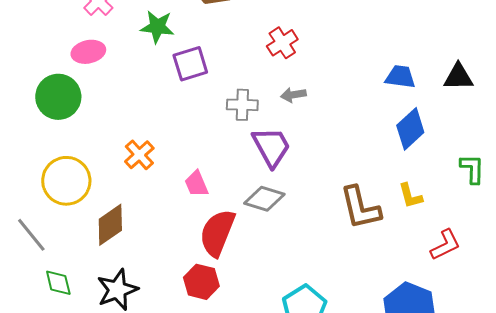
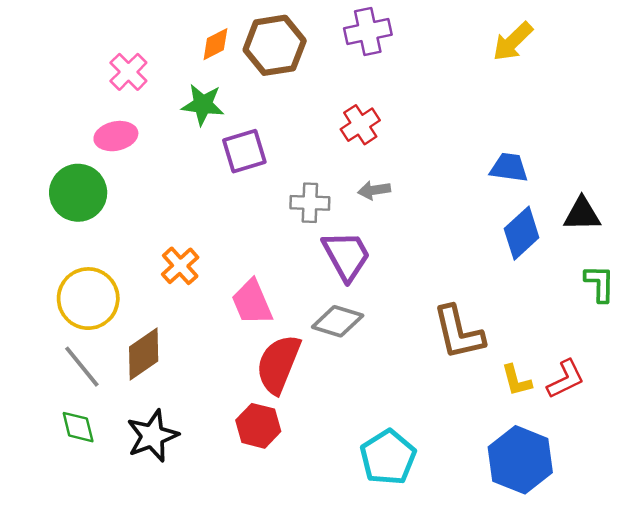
black triangle: (458, 77) -> (582, 214), moved
pink trapezoid: (196, 184) -> (252, 302), size x1.4
yellow L-shape: (410, 196) -> (516, 380), moved
gray line: (31, 235) -> (82, 367), moved

